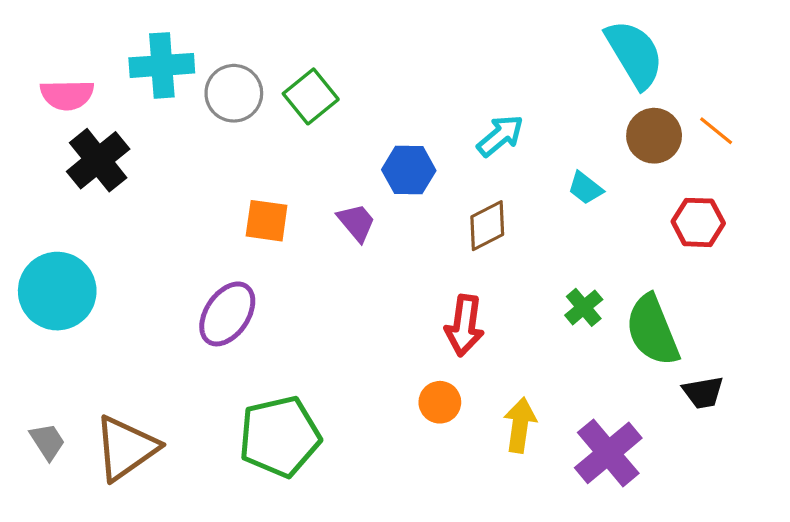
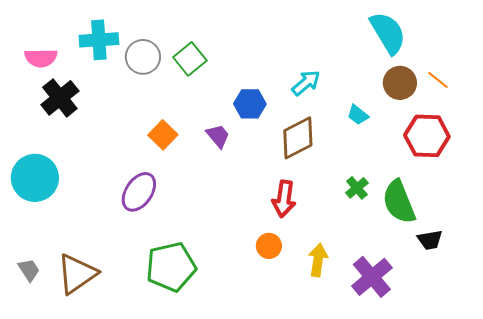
orange square: (267, 221) -> (163, 135), turned 36
red hexagon: (698, 222) -> (427, 136), size x1.4
brown diamond: (487, 226) -> (298, 138), size x1.4

